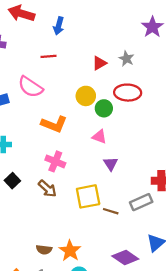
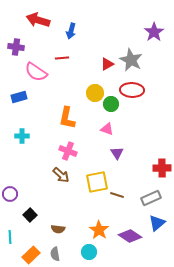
gray star: (126, 59) -> (131, 60), size x1.6
pink semicircle: (30, 87) -> (36, 72), moved
orange L-shape: (54, 124) -> (67, 118), turned 80
black square: (12, 181) -> (30, 215), moved
gray rectangle: (141, 202) -> (151, 198), moved
orange star: (70, 251) -> (99, 230), moved

